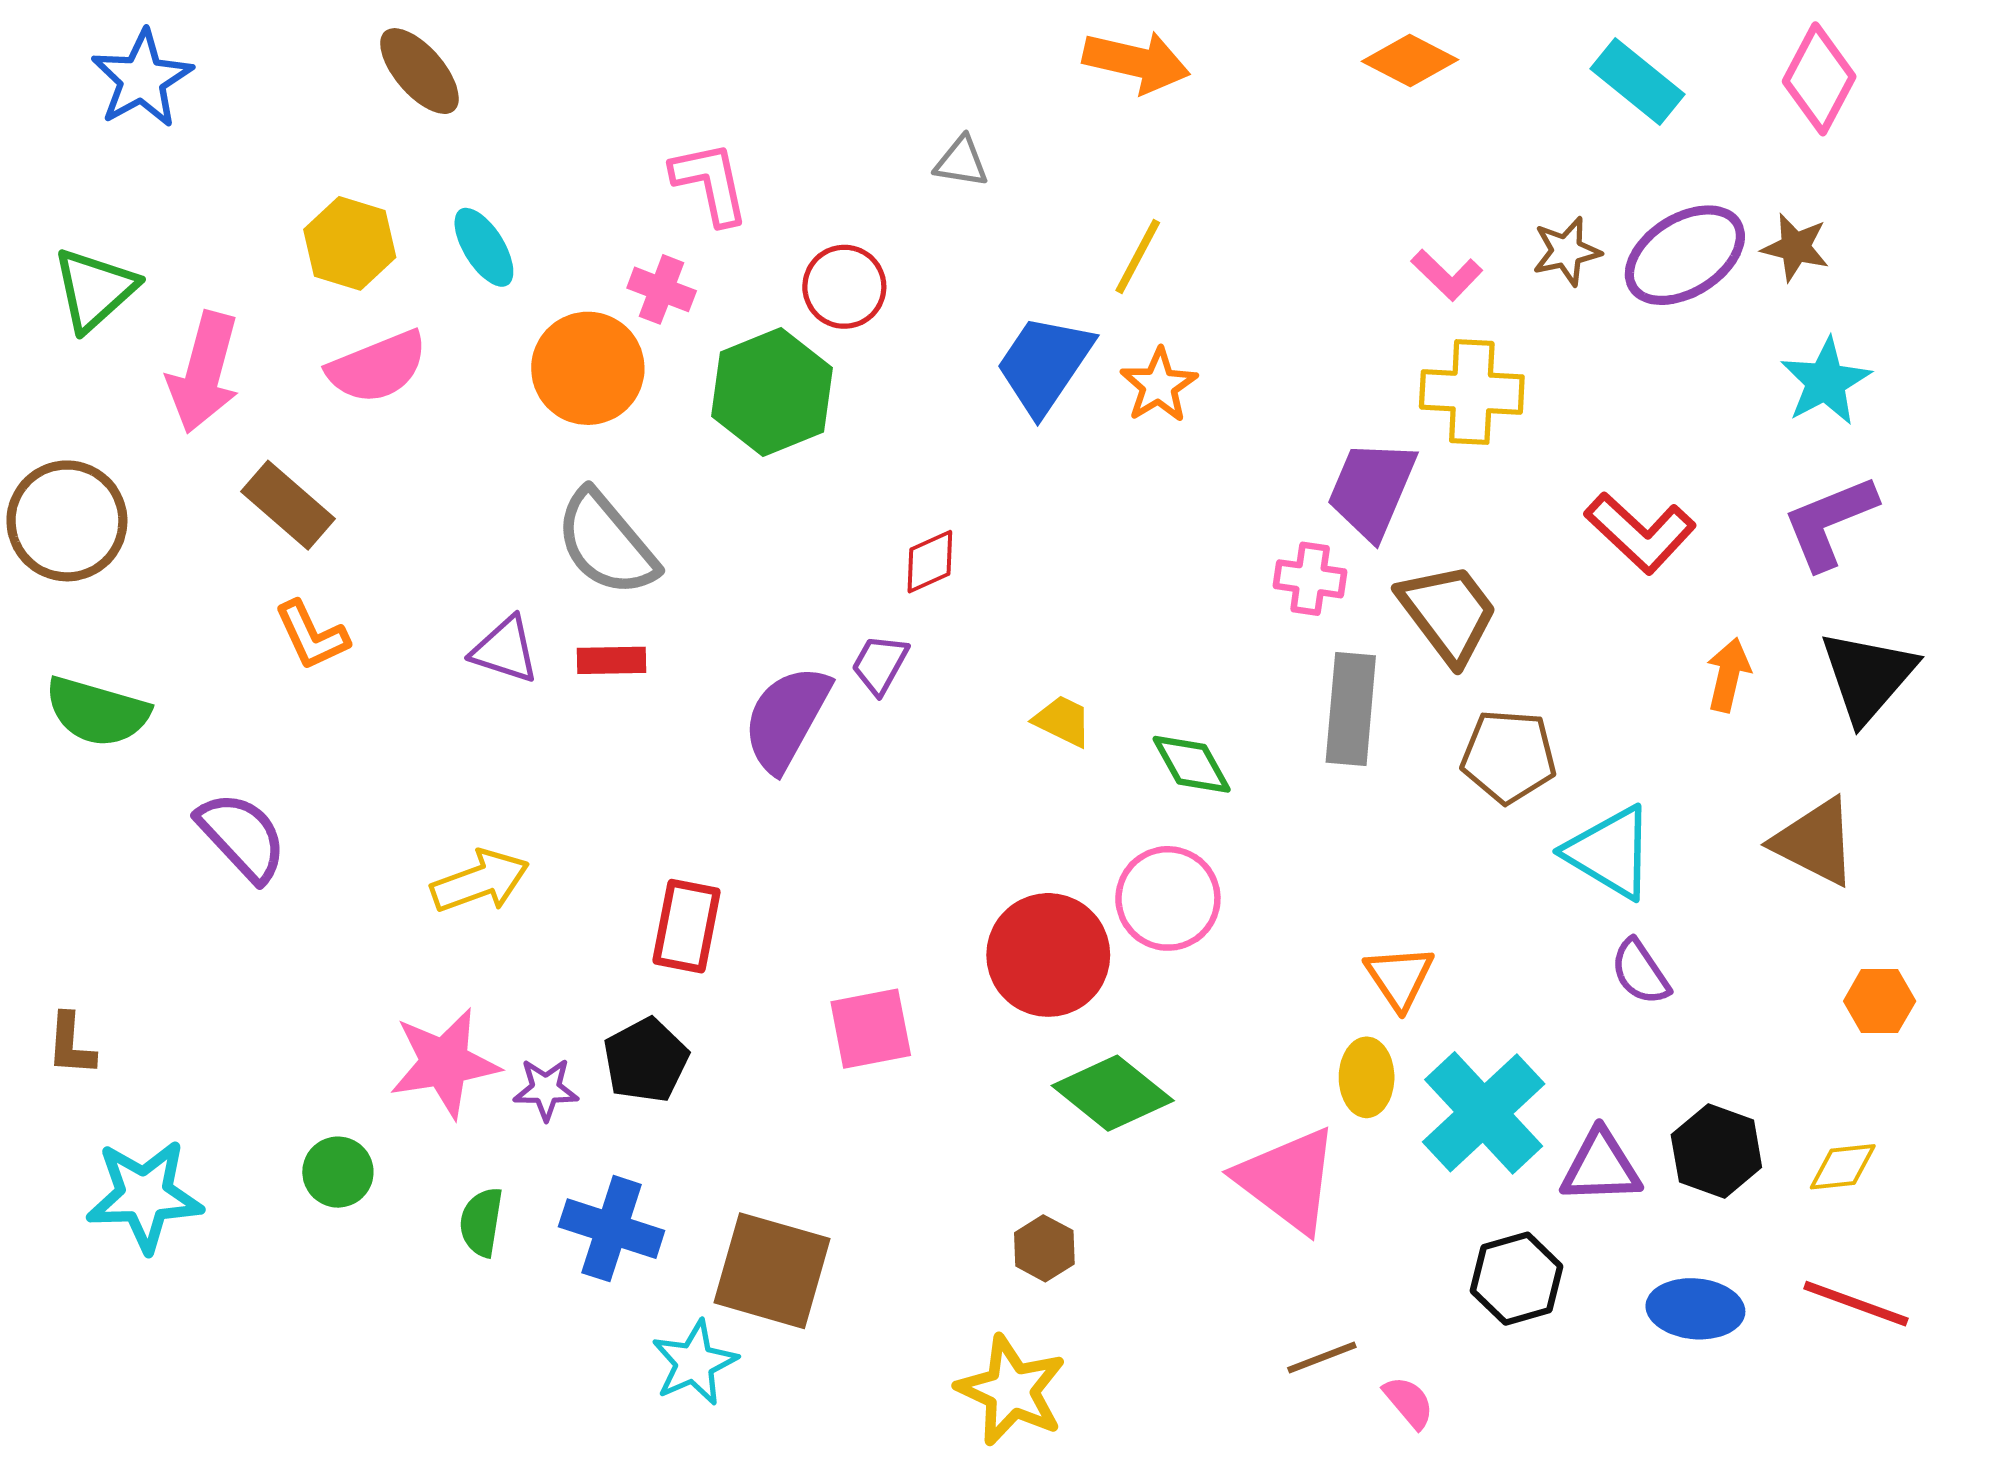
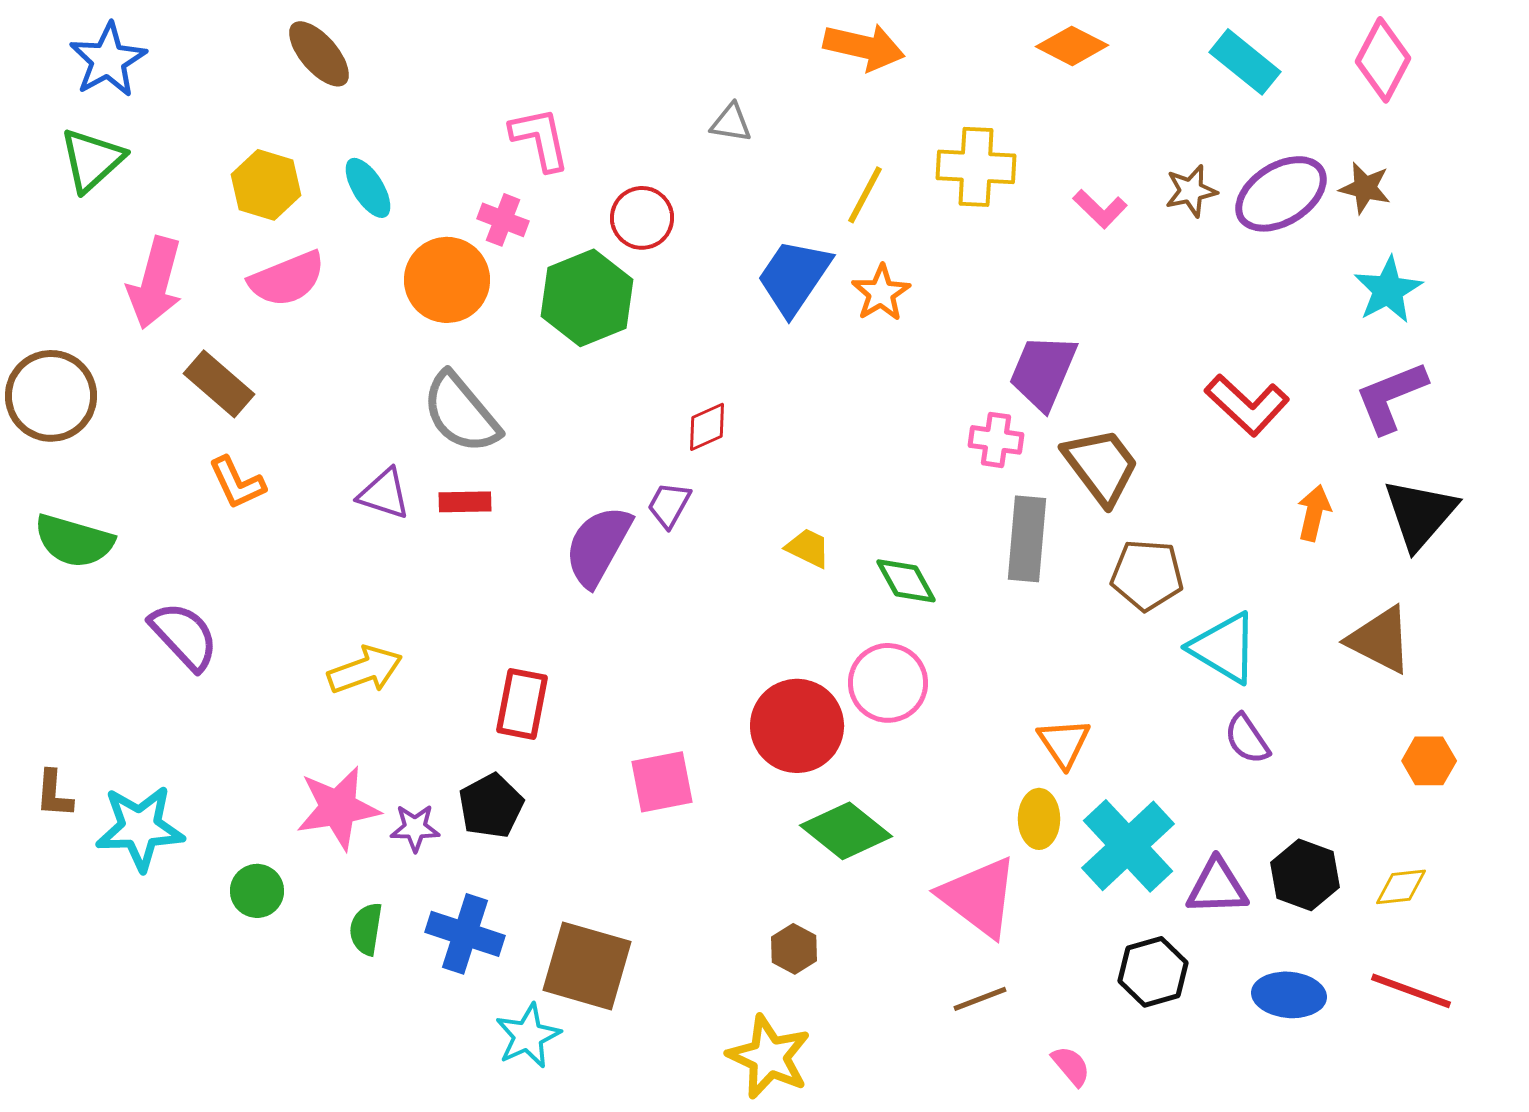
green triangle: (95, 289) -> (92, 160), moved
yellow cross: (1472, 392) -> (976, 167), moved
cyan star: (145, 1196) -> (140, 828), moved
brown line: (1322, 1357) -> (980, 999), moved

